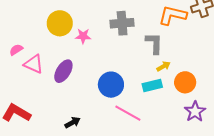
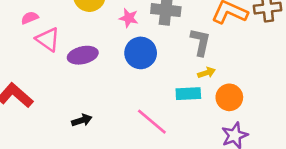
pink star: (83, 36) -> (129, 18), moved
purple ellipse: (63, 71) -> (83, 55), turned 35
blue circle: (111, 85) -> (141, 53), moved

